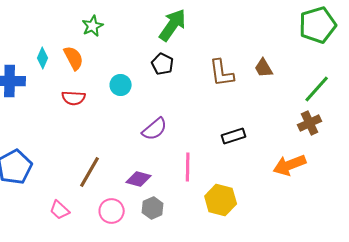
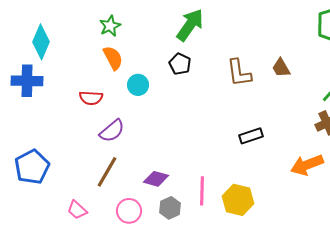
cyan diamond: (43, 58) -> (41, 42), moved, size x1.6
orange semicircle: (74, 58) -> (113, 58), moved
purple semicircle: (155, 129) -> (112, 131), moved
pink line: (188, 167) -> (202, 191), moved

